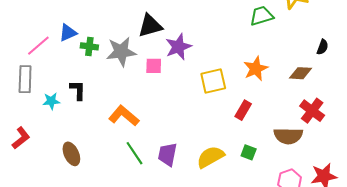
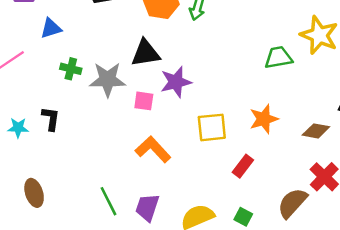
blue triangle: (68, 33) -> (51, 28), moved
orange L-shape: (124, 116) -> (153, 149), moved
brown semicircle: (288, 136) -> (292, 203), turned 124

